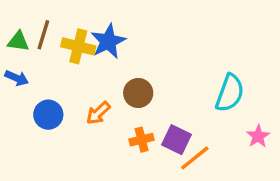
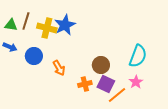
brown circle: (138, 93) -> (101, 65), moved
orange arrow: (98, 113) -> (59, 68), turned -77
blue circle: (48, 115) -> (34, 56), moved
pink star: (258, 136) -> (136, 82), moved

